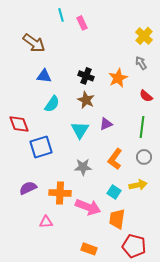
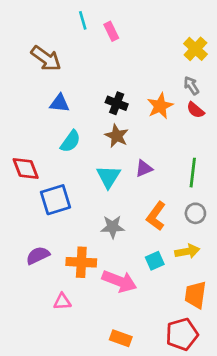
red semicircle: (146, 96) -> (195, 110), moved
cyan square: (114, 192) -> (155, 261), turned 32
orange trapezoid: (117, 219) -> (195, 295), moved
red pentagon: (134, 246) -> (182, 334), turned -30

